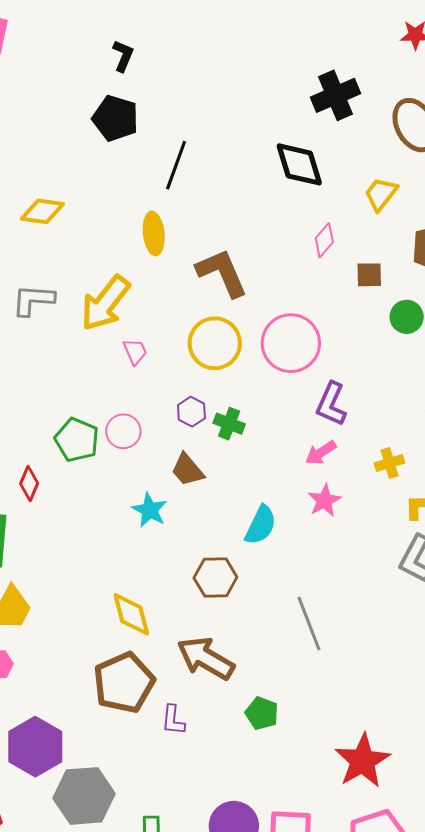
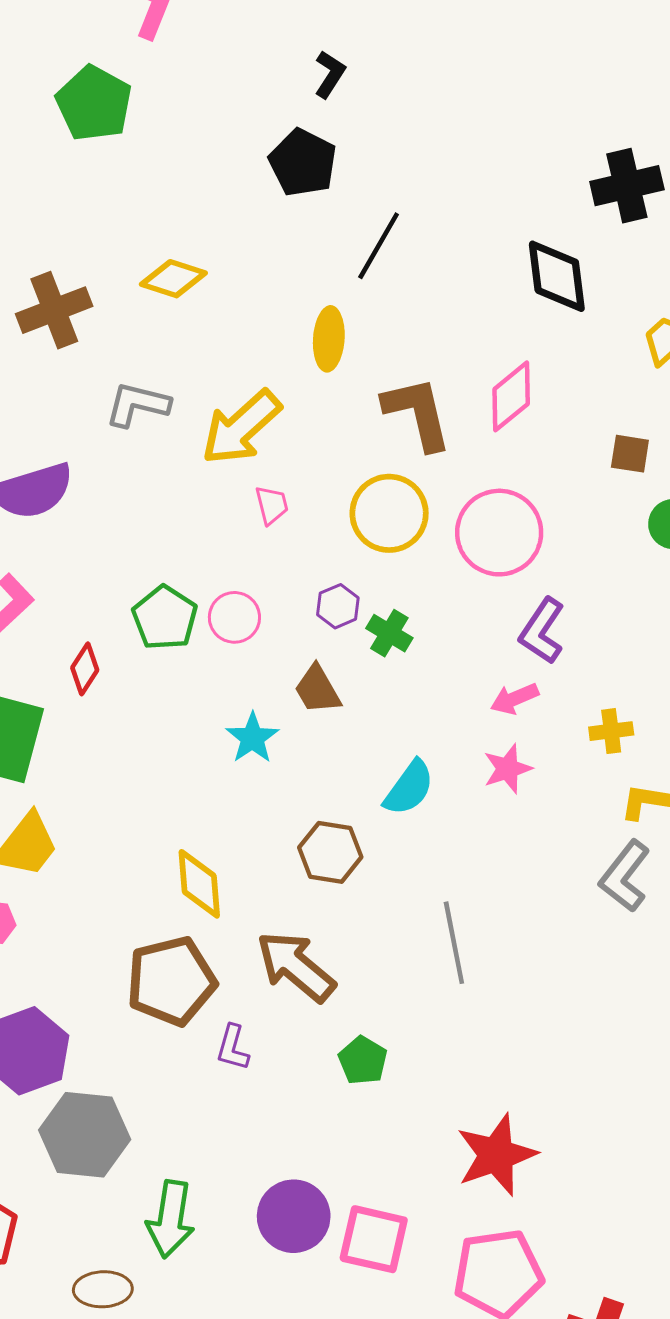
pink diamond: (324, 240) -> (511, 396), moved, size x1.4

